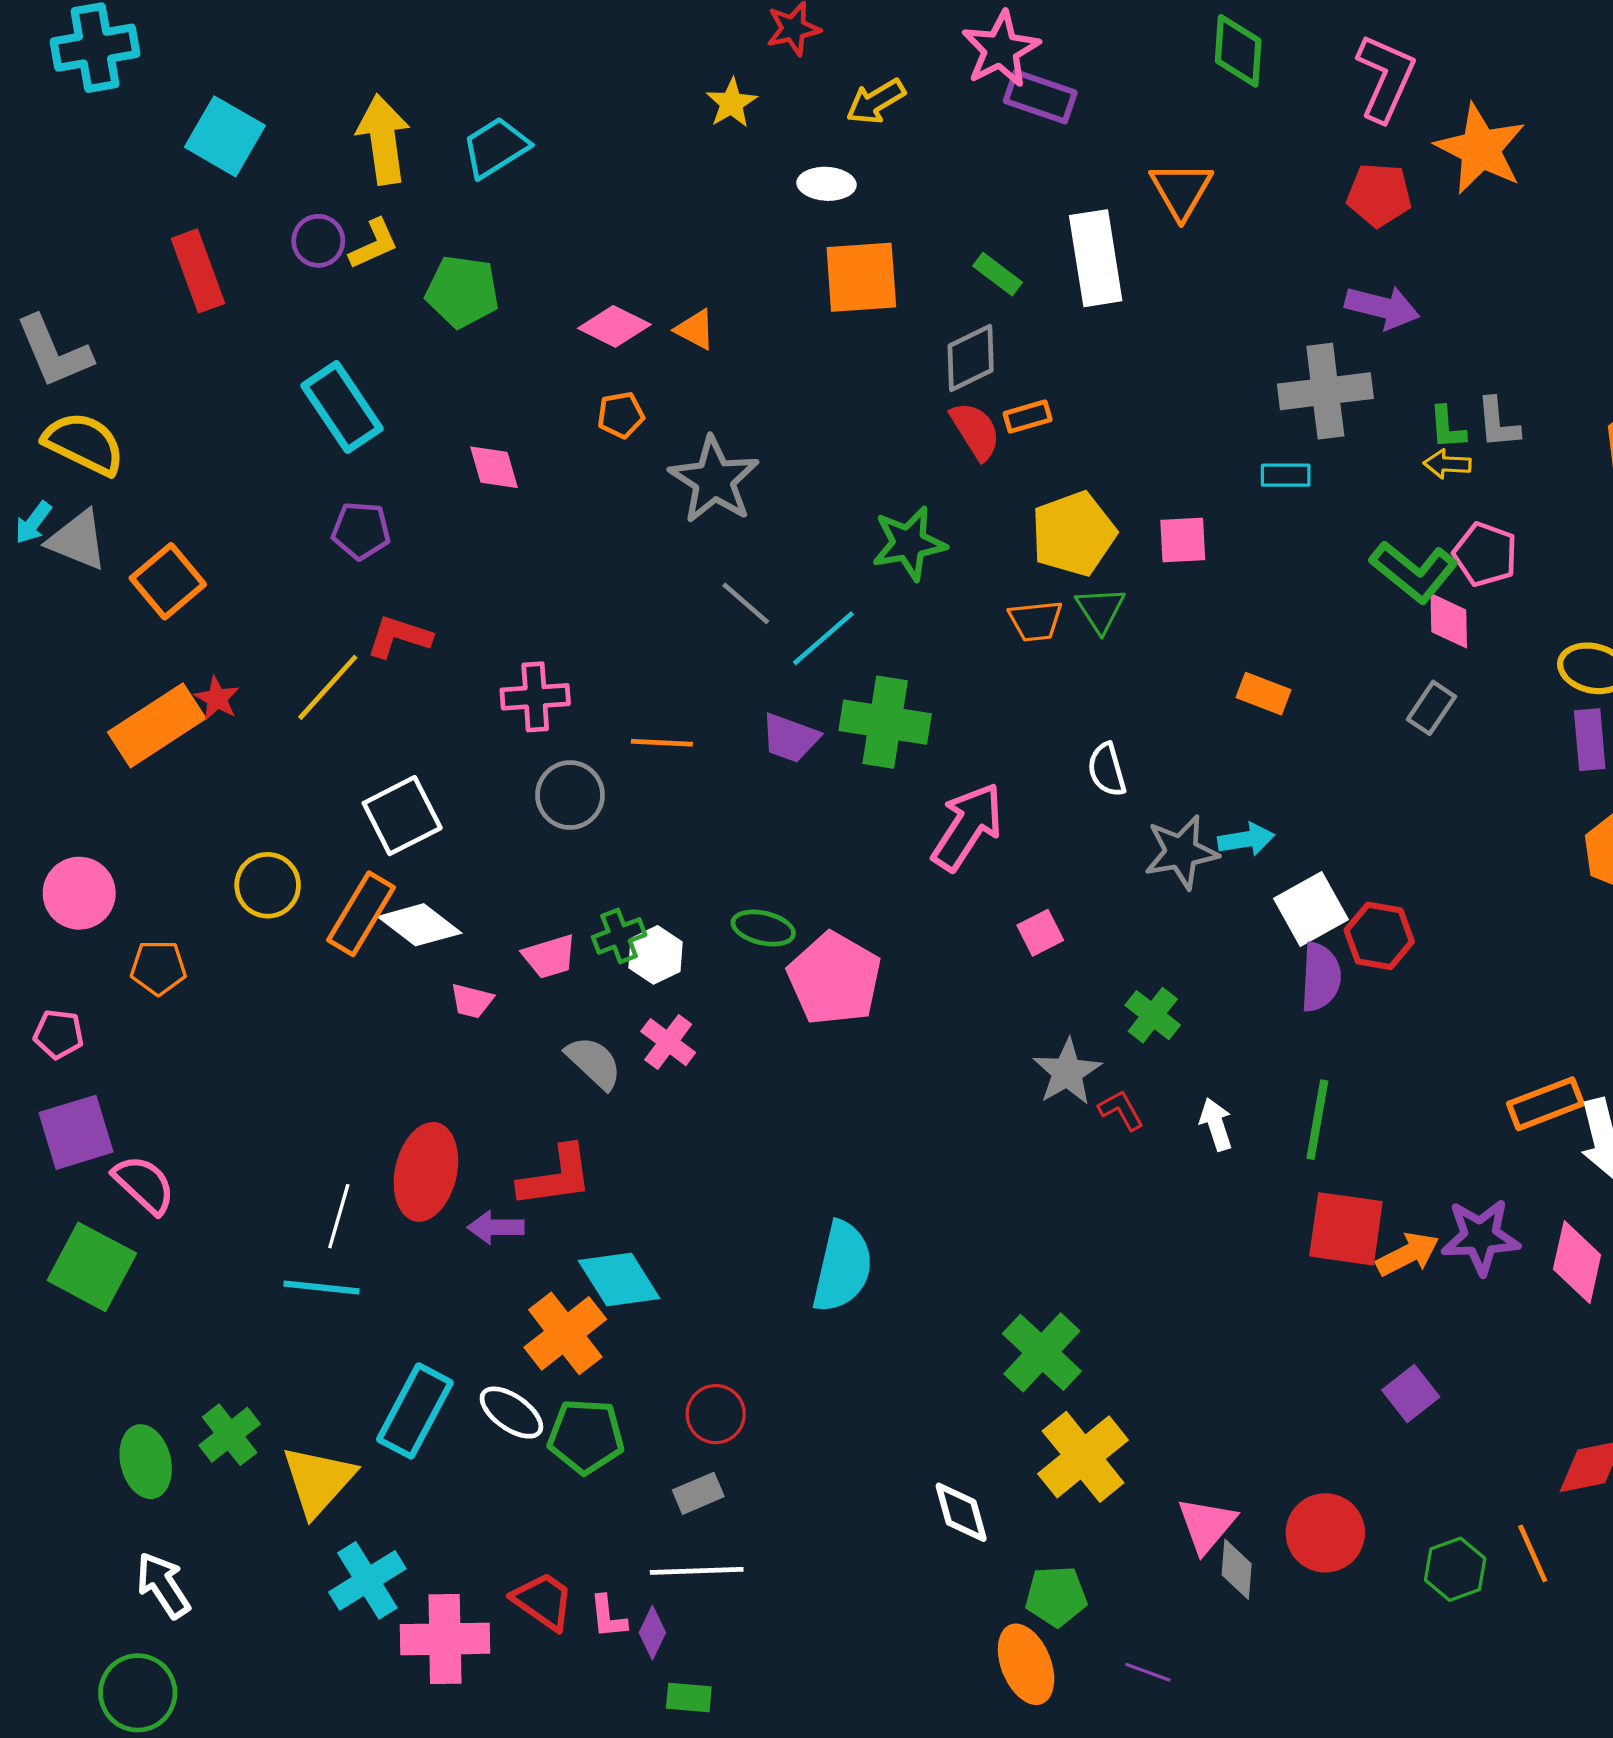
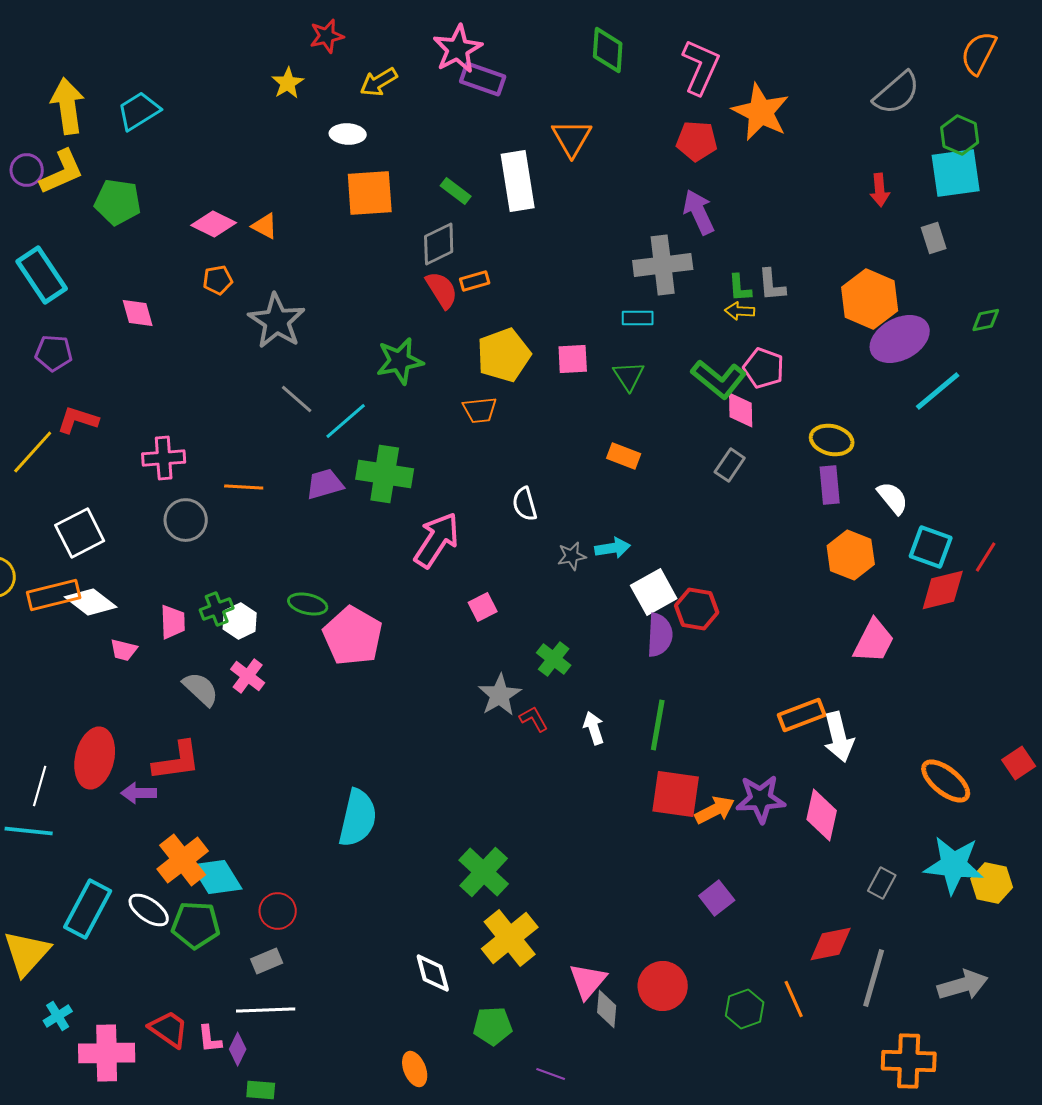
yellow L-shape: (374, 244) -> (62, 172), size x1.4
purple arrow: (1382, 307) -> (699, 212), turned -129
green triangle: (1100, 610) -> (629, 376), moved
purple trapezoid: (790, 738) -> (325, 484), turned 144
gray star: (1181, 852) -> (572, 556), size x0.6
orange rectangle: (361, 914) -> (54, 595), turned 45
pink trapezoid: (549, 957) -> (173, 622), turned -75
cyan diamond: (619, 1280) -> (217, 877), moved
cyan cross: (367, 1580) -> (58, 1016), size x0.6
orange ellipse: (1026, 1664) -> (415, 1069), moved, size x0.7

